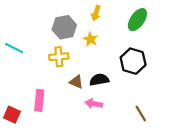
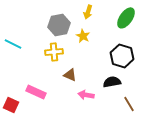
black semicircle: (99, 80) -> (112, 82), moved
pink rectangle: (39, 100) -> (36, 92), turned -72

